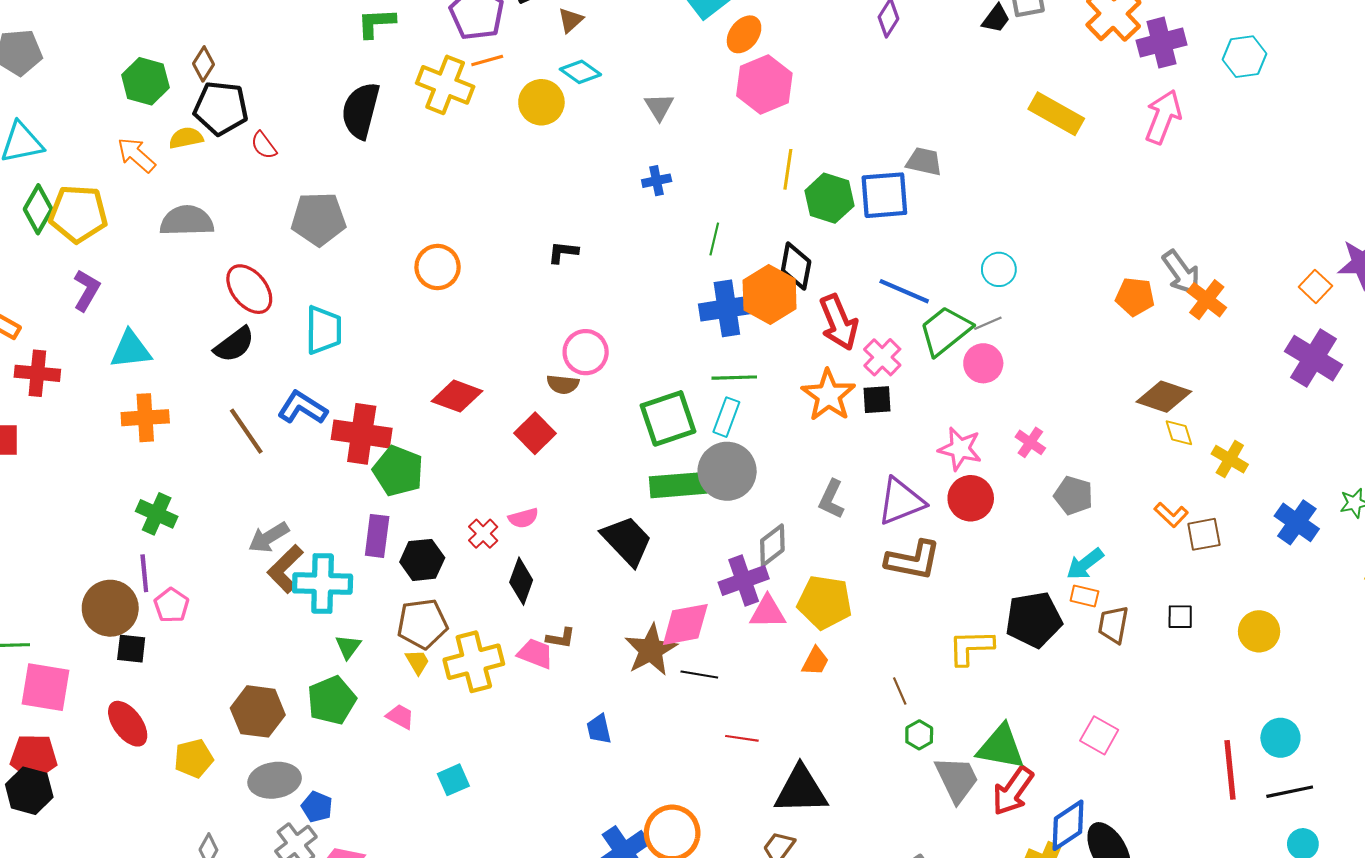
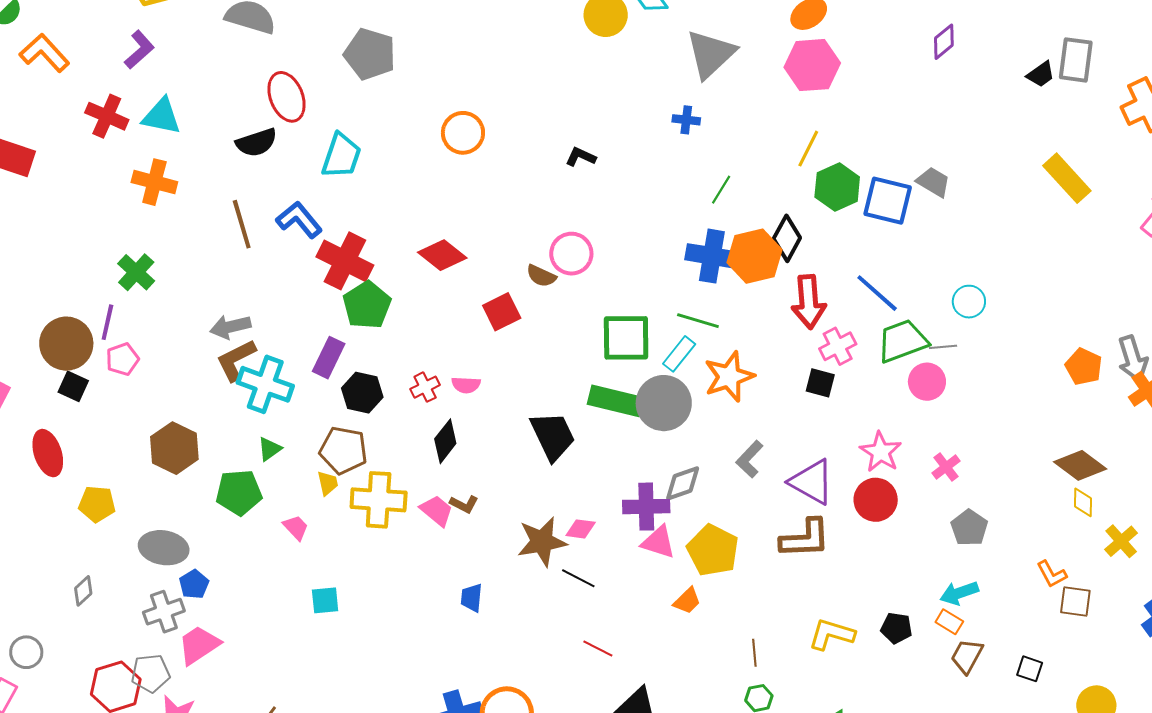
gray triangle: (659, 107) -> (711, 54), size x1.8
red cross: (37, 373) -> (107, 116), moved
orange star: (828, 395) -> (729, 377), moved
purple triangle: (901, 501) -> (812, 482), turned 33
brown L-shape: (913, 560) -> (805, 539), turned -32
black pentagon: (1034, 620) -> (896, 628), size x0.6
pink diamond: (685, 624) -> (581, 529), size x0.6
brown hexagon: (258, 711) -> (174, 448), moved

